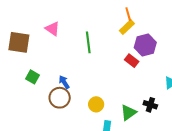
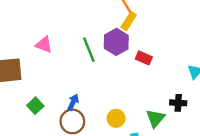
purple hexagon: (145, 45) -> (116, 42), moved
green square: (33, 77) -> (35, 106), turned 32
blue arrow: (64, 82) -> (73, 102), turned 72

